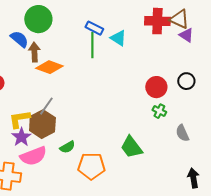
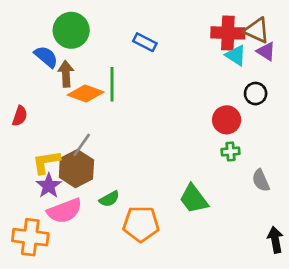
cyan triangle: (118, 38) -> (236, 55), moved
green line: (92, 45) -> (112, 84), moved
black circle: (186, 81) -> (256, 94), moved
green cross: (159, 111) -> (231, 151), turned -32

